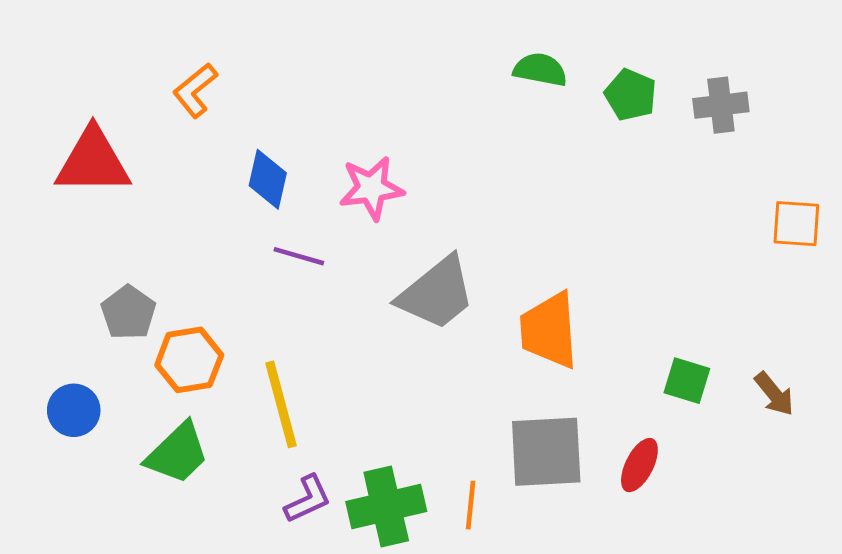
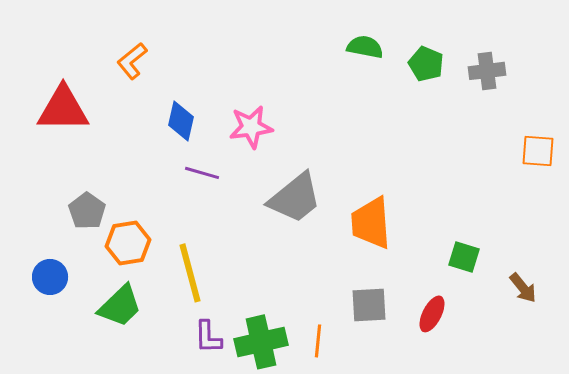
brown arrow: (774, 394) -> (523, 288), moved
gray square: (546, 452) -> (369, 305), size x0.7
purple L-shape: (308, 499) -> (208, 337), turned 114

